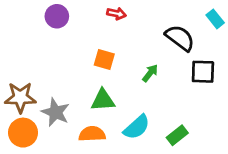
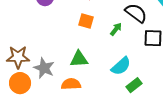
orange square: (104, 60) -> (86, 21), moved
green arrow: (150, 73) -> (116, 29), moved
cyan semicircle: (137, 127) -> (121, 66), moved

